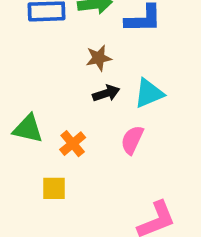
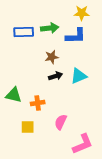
pink semicircle: (132, 140) -> (61, 122), moved
orange cross: (73, 144) -> (38, 103), turned 32

